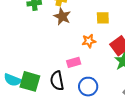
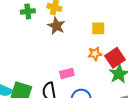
orange star: (89, 41) -> (95, 54), moved

